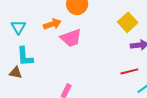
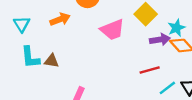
pink trapezoid: (71, 38) -> (112, 30), moved
brown triangle: (16, 73) -> (52, 61), moved

